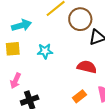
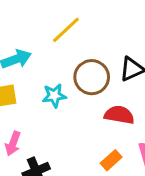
brown circle: (80, 19) -> (92, 77), moved

